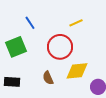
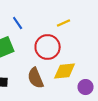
brown semicircle: (48, 78) -> (36, 78), size x1.5

